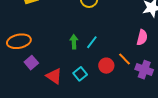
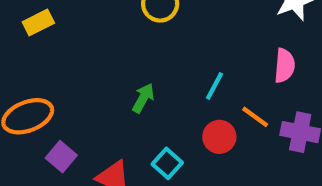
green arrow: (74, 42) -> (143, 98), turned 40
cyan line: (92, 42) -> (214, 86), moved

